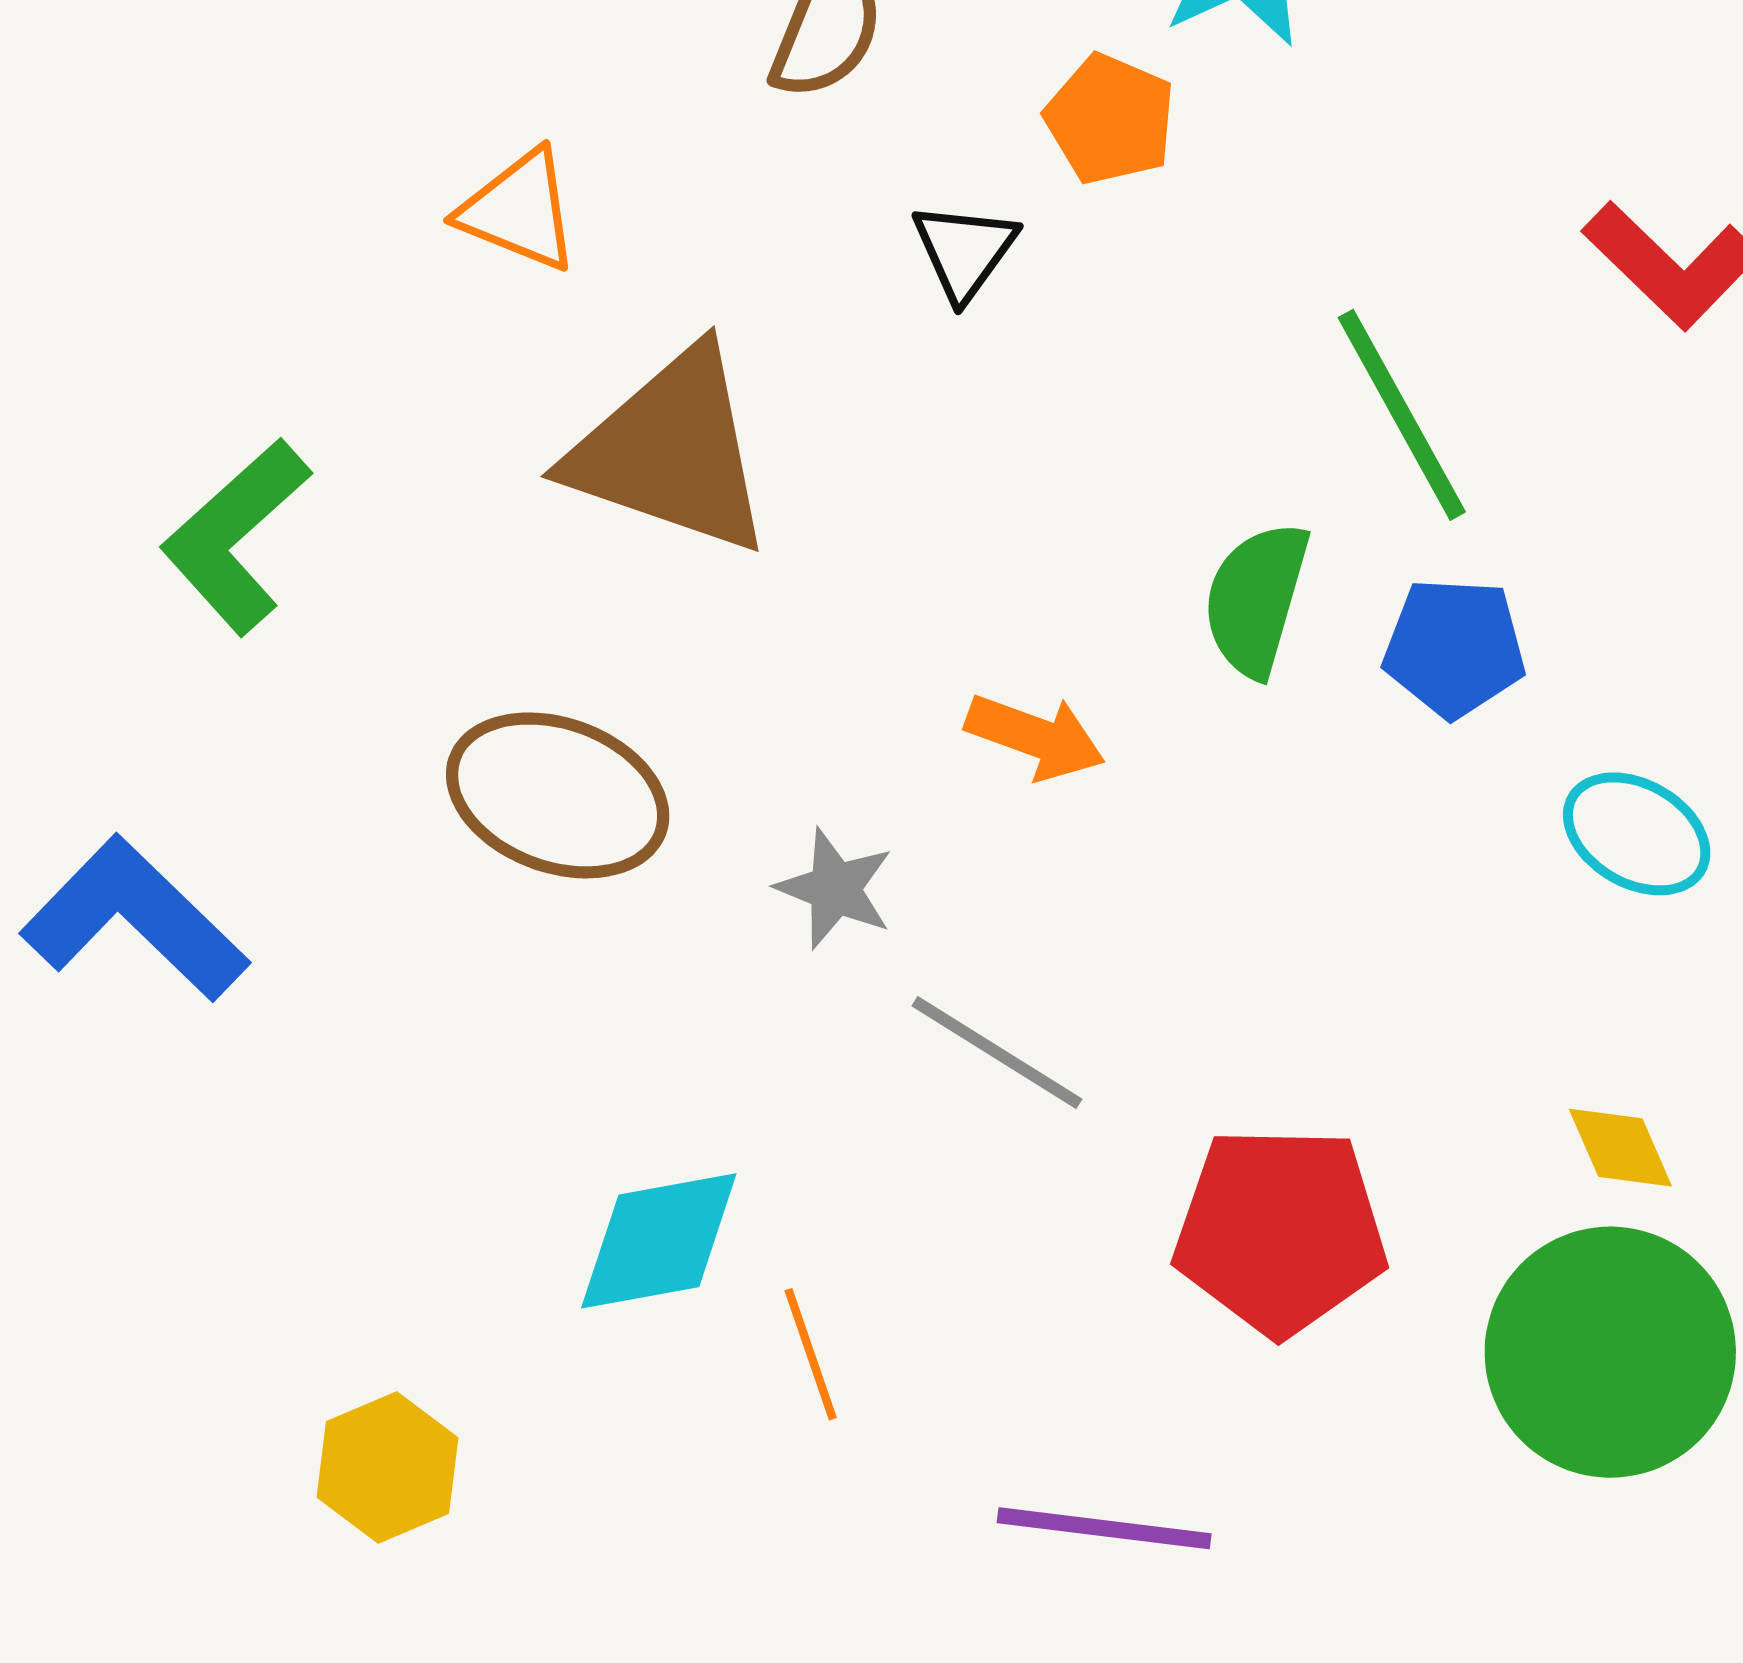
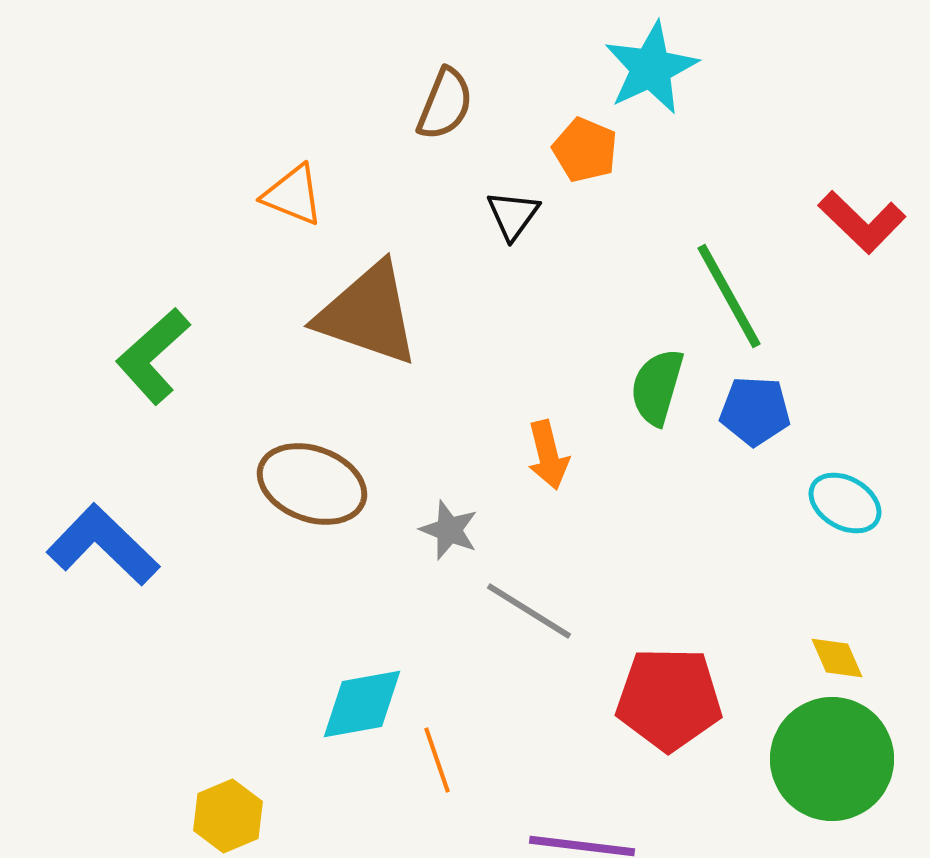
orange arrow: (1035, 737) -> (548, 455), turned 56

